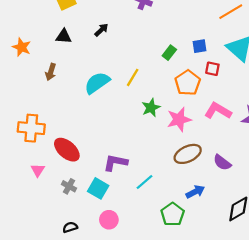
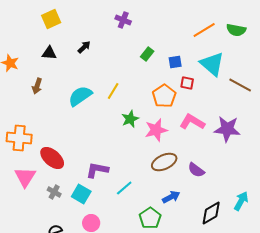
green rectangle: (169, 53) -> (147, 54), moved
pink triangle: (38, 170) -> (25, 177), size x1.6

